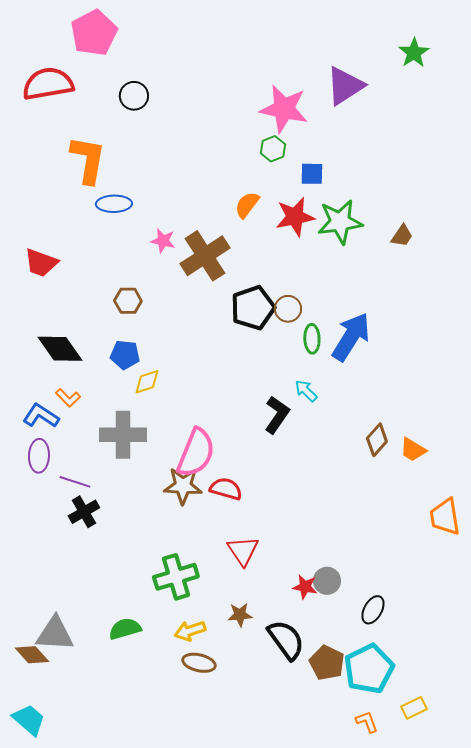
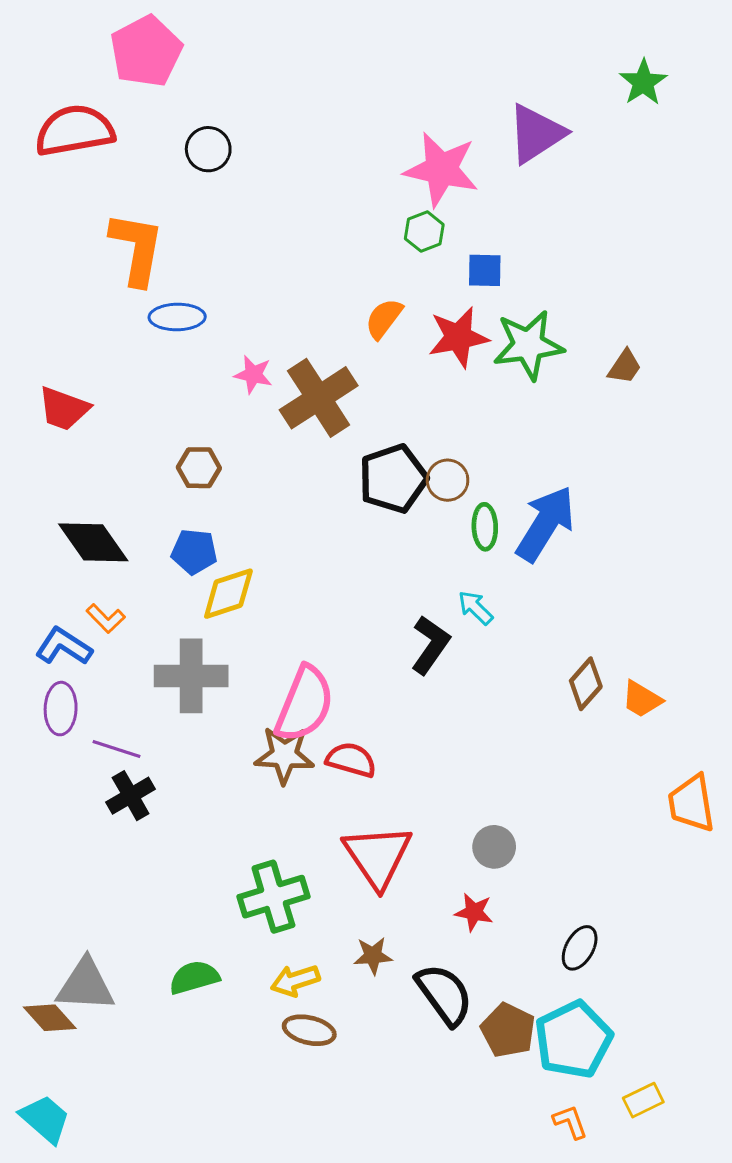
yellow diamond: (147, 382) -> (228, 594), size x1.4
red triangle: (243, 551) -> (378, 856), size x1.4
gray circle: (327, 581) -> (494, 847), moved

